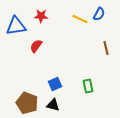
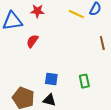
blue square: (55, 84) -> (51, 79), turned 32

